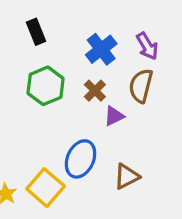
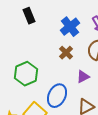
green hexagon: (46, 86) -> (26, 74), moved
purple triangle: (114, 116) -> (83, 77), moved

